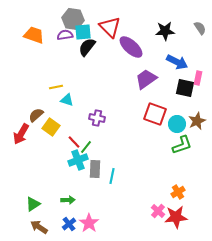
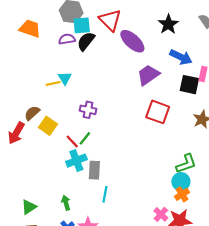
black star: (165, 31) -> (168, 24), turned -30
purple semicircle: (65, 35) -> (67, 39), moved
cyan triangle: (67, 100) -> (65, 78), moved, turned 40
purple cross: (97, 118) -> (88, 110), moved
cyan circle: (177, 124) -> (181, 182), moved
green L-shape: (182, 145) -> (186, 164), moved
green line: (86, 147) -> (85, 138), moved
cyan line: (112, 176) -> (105, 194), moved
green arrow: (68, 200) -> (66, 203), turned -104

